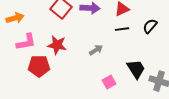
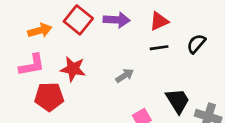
orange arrow: (15, 18) -> (40, 30), moved

